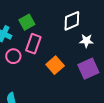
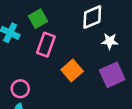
pink circle: (13, 56) -> (20, 89), moved

